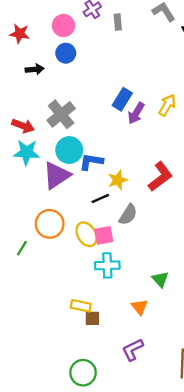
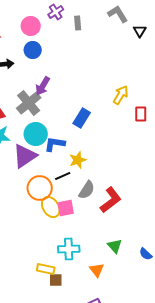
blue rectangle: (122, 99) -> (82, 118), moved
purple arrow: (136, 113) -> (43, 86), moved
red L-shape: (160, 177) -> (111, 200), moved
orange circle: (50, 224) -> (40, 188), moved
cyan cross: (107, 265) -> (69, 249), moved

